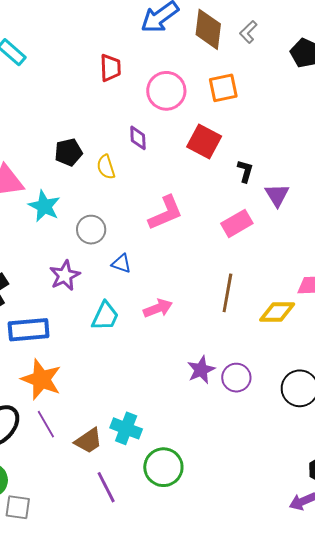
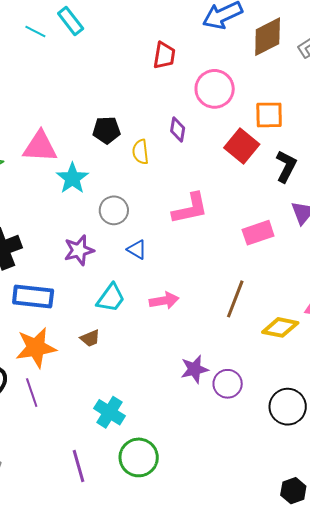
brown diamond: (208, 29) -> (268, 37), turned 45
orange square: (223, 88) -> (269, 115), moved
black L-shape: (245, 171) -> (286, 166), moved, size x1.4
orange star: (41, 379) -> (36, 348), turned 30
brown trapezoid: (88, 441) -> (90, 338), moved, size x0.7

